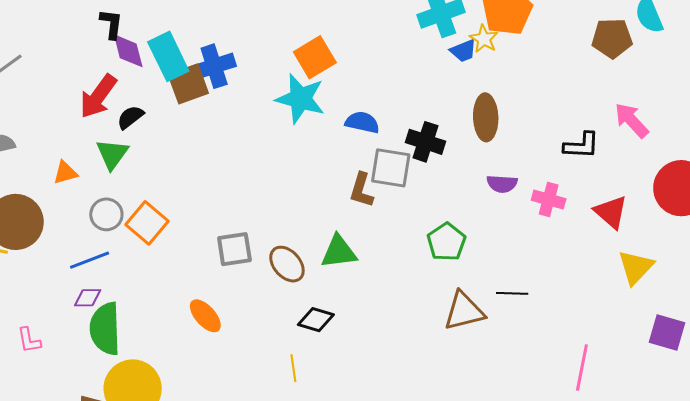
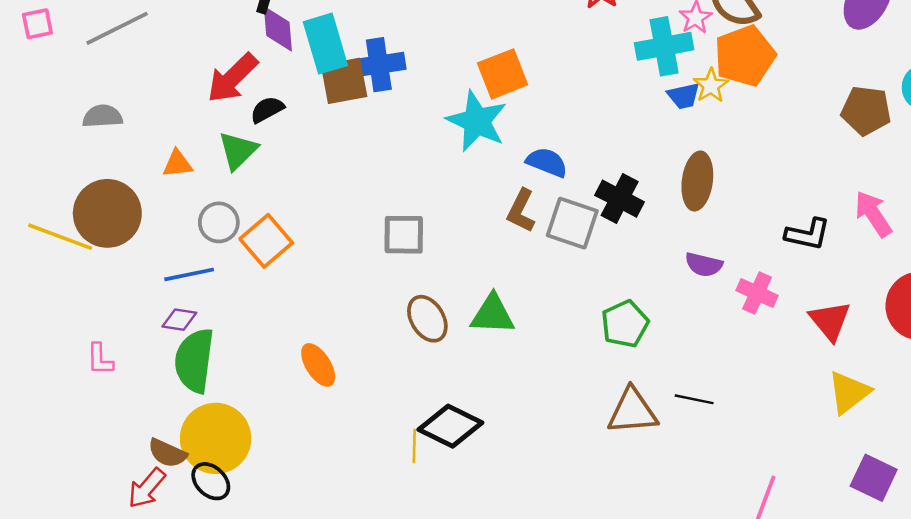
brown L-shape: (362, 190) -> (521, 211), moved
gray square: (234, 249) -> (404, 235), moved
black diamond: (316, 320) -> (450, 426), moved, size x1.4

